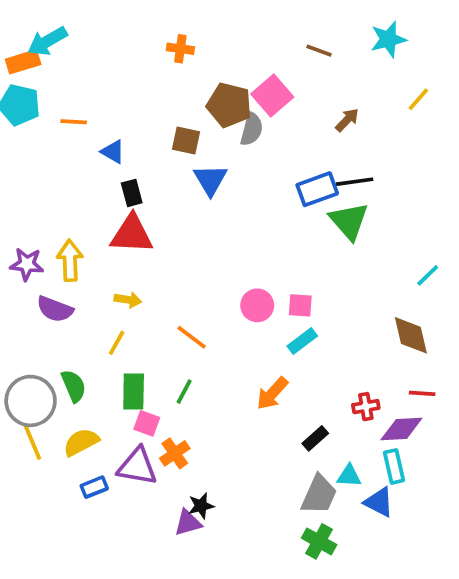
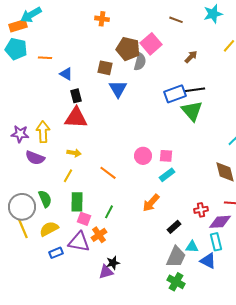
green line: (184, 392) -> (109, 212), moved

